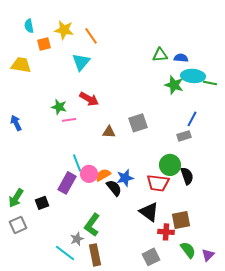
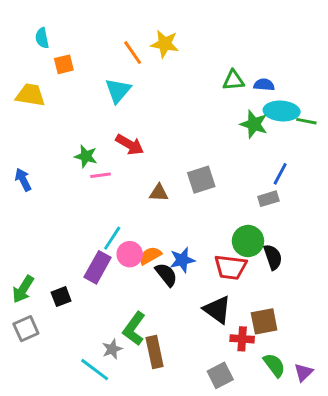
yellow star: (64, 30) -> (165, 44), moved
cyan line: (77, 163) -> (112, 238), turned 54
brown rectangle: (95, 255) -> (155, 352), moved

